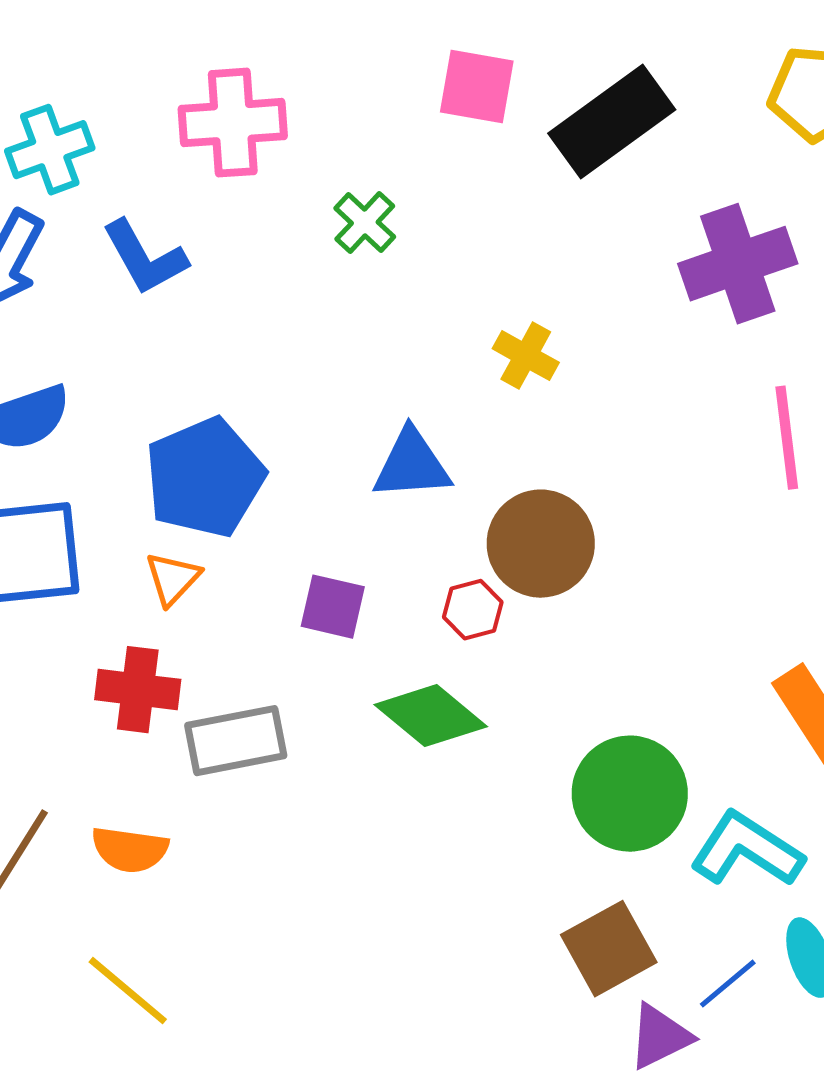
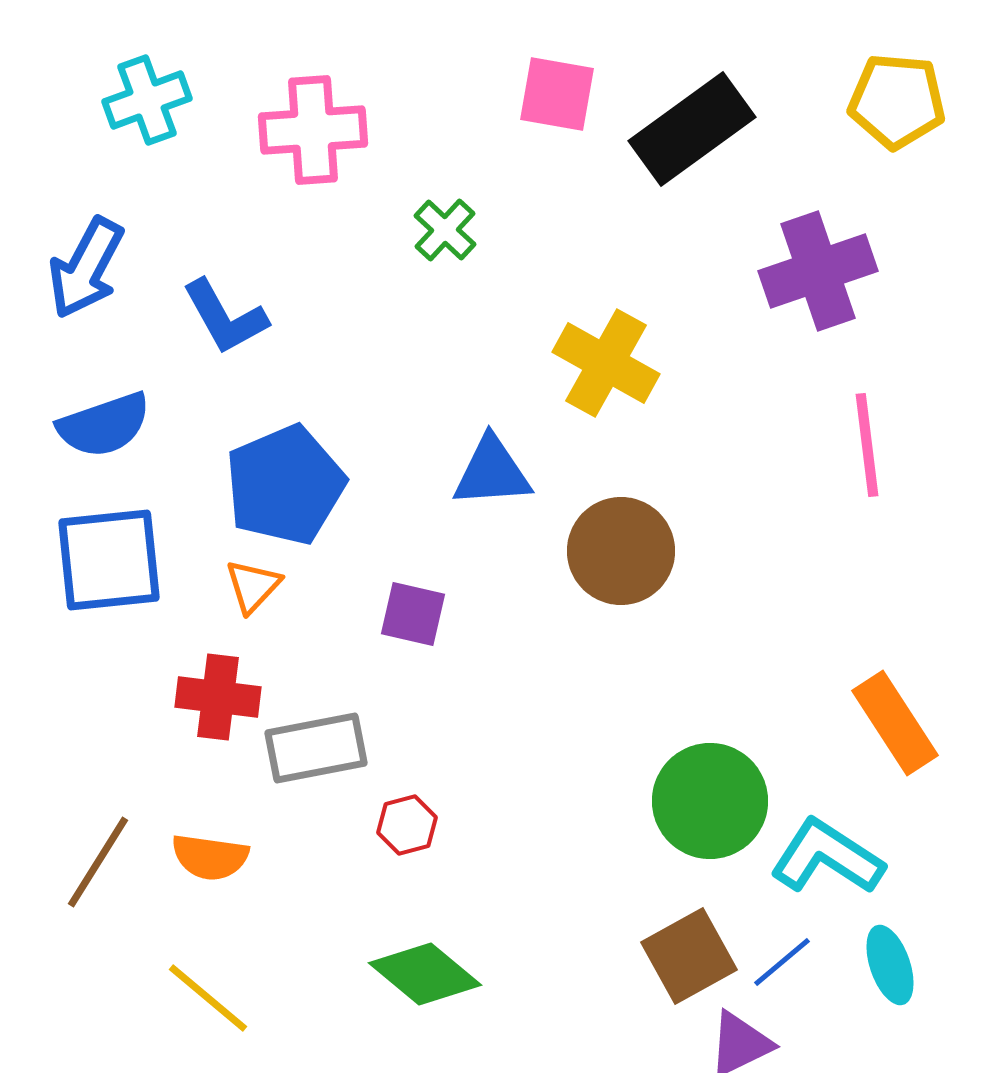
cyan cross: (50, 150) -> (147, 100), moved
blue L-shape: (145, 258) -> (225, 317), moved
yellow cross: (526, 356) -> (606, 363), size x1.6
red hexagon: (473, 610) -> (407, 825), moved
green diamond: (431, 716) -> (425, 974), moved
blue line: (728, 984) -> (782, 962), moved

